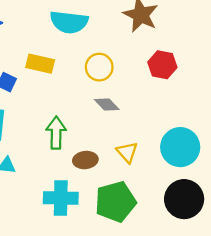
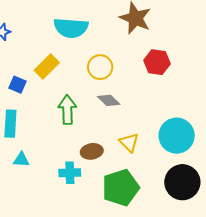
yellow rectangle: (40, 64) -> (47, 67), turned -55
green arrow: (56, 133) -> (67, 110), moved
cyan cross: (61, 198) -> (70, 173), moved, size x0.7

